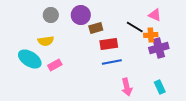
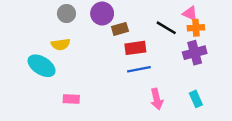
orange cross: (151, 35) -> (196, 28), moved
pink rectangle: (55, 65) -> (71, 99), moved, turned 32

